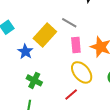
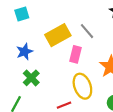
pink rectangle: (76, 45) -> (76, 54), moved
blue star: (25, 51) -> (25, 52), moved

